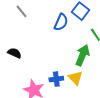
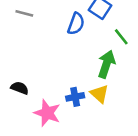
gray line: (21, 11) -> (24, 13), turned -32
black semicircle: (15, 53) -> (20, 88), moved

